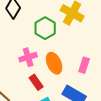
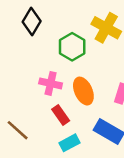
pink cross: (28, 57) -> (51, 83), turned 30

